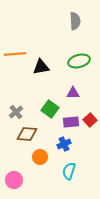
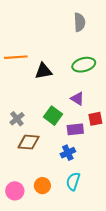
purple triangle: (73, 93) -> (77, 99), turned 32
red square: (90, 120) -> (95, 119), moved, turned 32
orange circle: (40, 157) -> (42, 186), moved

